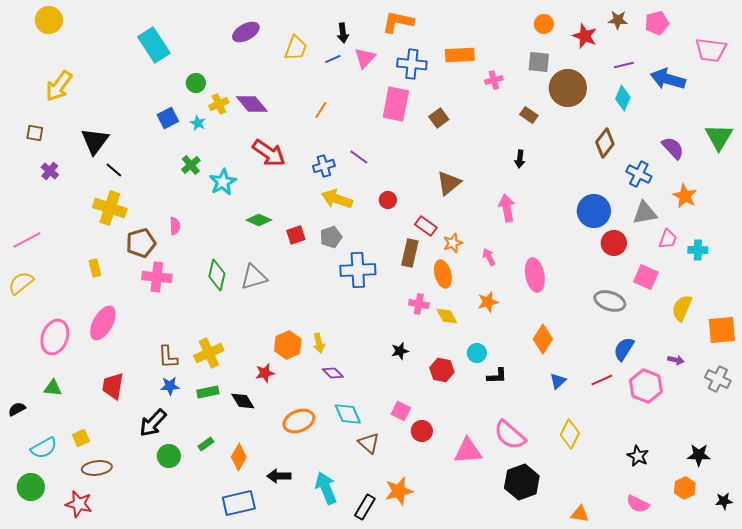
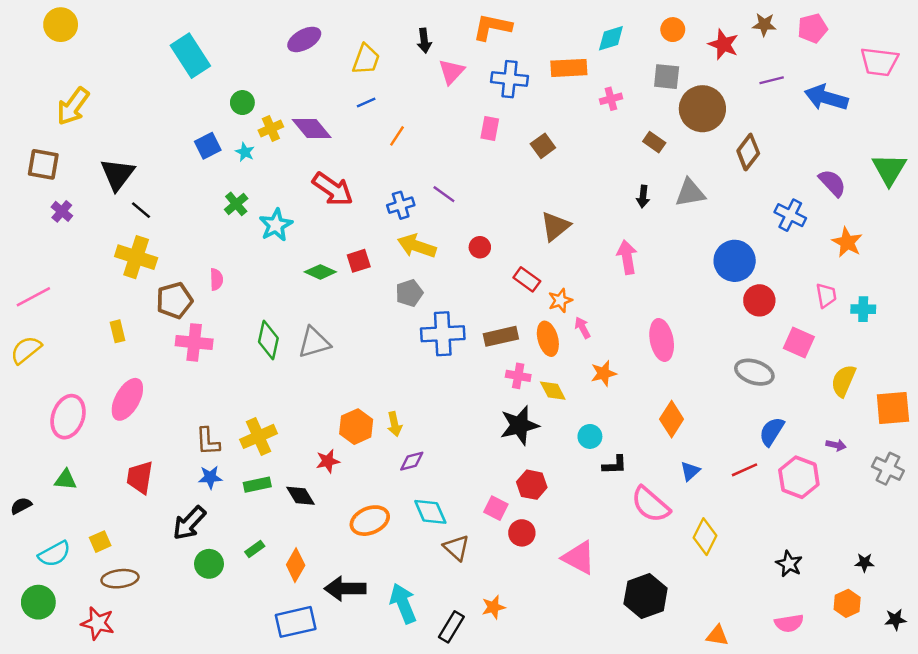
blue line: (333, 59) -> (366, 103), moved
cyan diamond: (623, 98) -> (611, 38), moved, turned 50
pink rectangle: (396, 104) -> (490, 129), size x0.6
brown square: (35, 133) -> (43, 164), size x1.5
brown diamond: (605, 143) -> (748, 152), moved
gray triangle: (645, 213) -> (690, 193), moved
red square: (296, 235) -> (359, 261), moved
pink trapezoid: (668, 239) -> (826, 295), turned -30
brown rectangle: (410, 253) -> (501, 336), moved, turned 64
pink arrow: (489, 257) -> (582, 328), moved
black star: (400, 351) -> (519, 425), moved, size x1.8
red hexagon: (442, 370) -> (532, 485), moved
purple diamond: (333, 373) -> (412, 461), turned -60
pink semicircle: (510, 435) -> (651, 504), moved
pink triangle: (468, 451) -> (579, 558), turned 32
black star: (699, 455) -> (864, 563), size x0.7
black arrow: (279, 476) -> (345, 589), size x1.4
orange star: (399, 491) -> (493, 607), size x0.7
pink semicircle: (638, 504) -> (789, 623), turned -35

